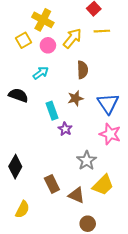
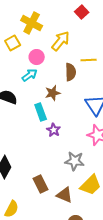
yellow line: (102, 31) -> (89, 60), moved
pink circle: (48, 45) -> (37, 57), moved
brown star: (75, 98) -> (53, 93), moved
gray star: (87, 161) -> (75, 161), turned -30

